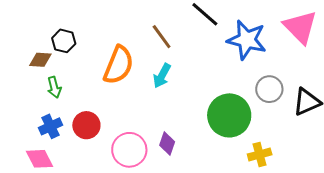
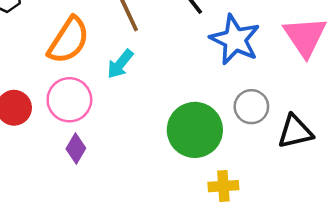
purple diamond: (167, 144) -> (76, 148), moved
pink circle: (129, 150) -> (69, 100), moved

